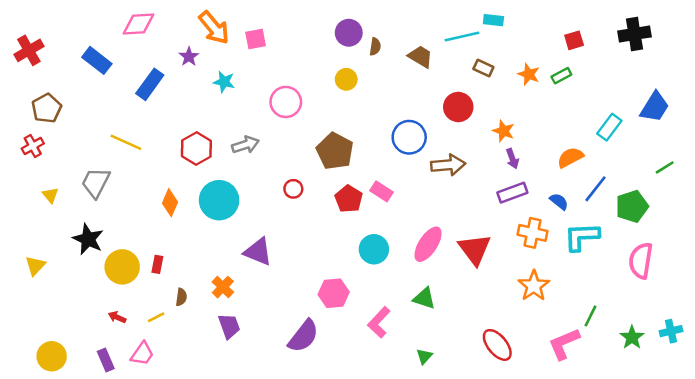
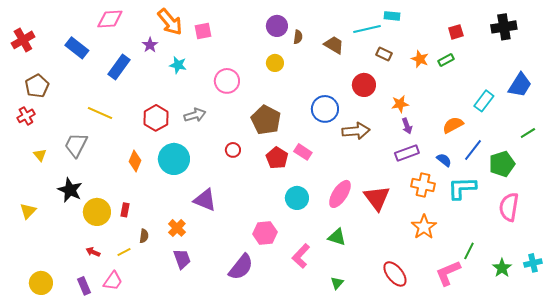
orange star: (504, 131) -> (400, 104), turned -30

